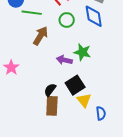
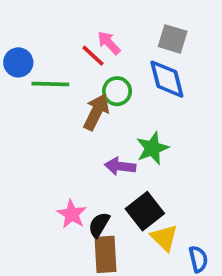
brown arrow: (41, 36) -> (96, 112), moved
green star: (82, 52) -> (152, 148), turned -30
pink star: (11, 68) -> (72, 214), moved

